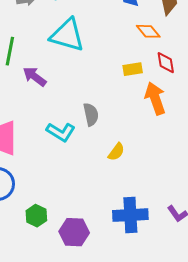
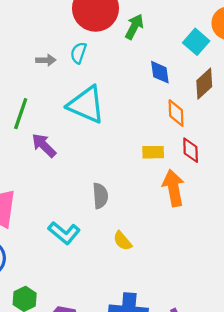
orange diamond: (148, 31) -> (176, 113), turned 30
cyan L-shape: (61, 132) -> (64, 233), moved
yellow semicircle: (116, 152) -> (123, 241), turned 96

